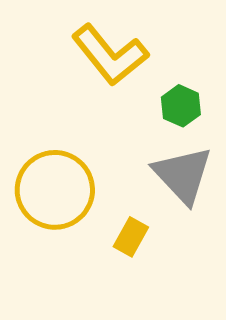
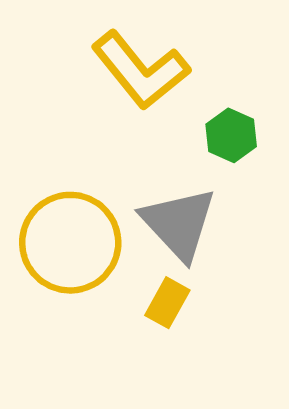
gray triangle: (183, 175) -> (179, 223), moved

